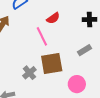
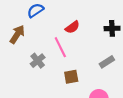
brown square: (52, 63) -> (71, 77), size x0.6
gray cross: (29, 73) -> (38, 61), moved

